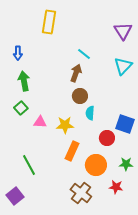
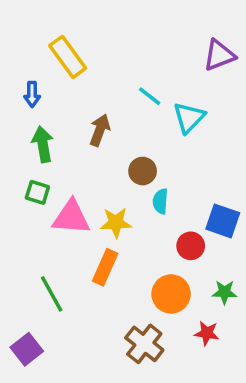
yellow rectangle: (49, 22) -> (68, 57), moved, turned -45
purple triangle: (123, 31) -> (219, 55), turned 42
cyan triangle: (123, 66) -> (189, 118), moved
brown arrow: (76, 73) -> (100, 130), moved
green square: (21, 108) -> (37, 192), turned -32
pink triangle: (40, 122) -> (71, 217), size x1.6
orange rectangle: (72, 151) -> (105, 267), moved

